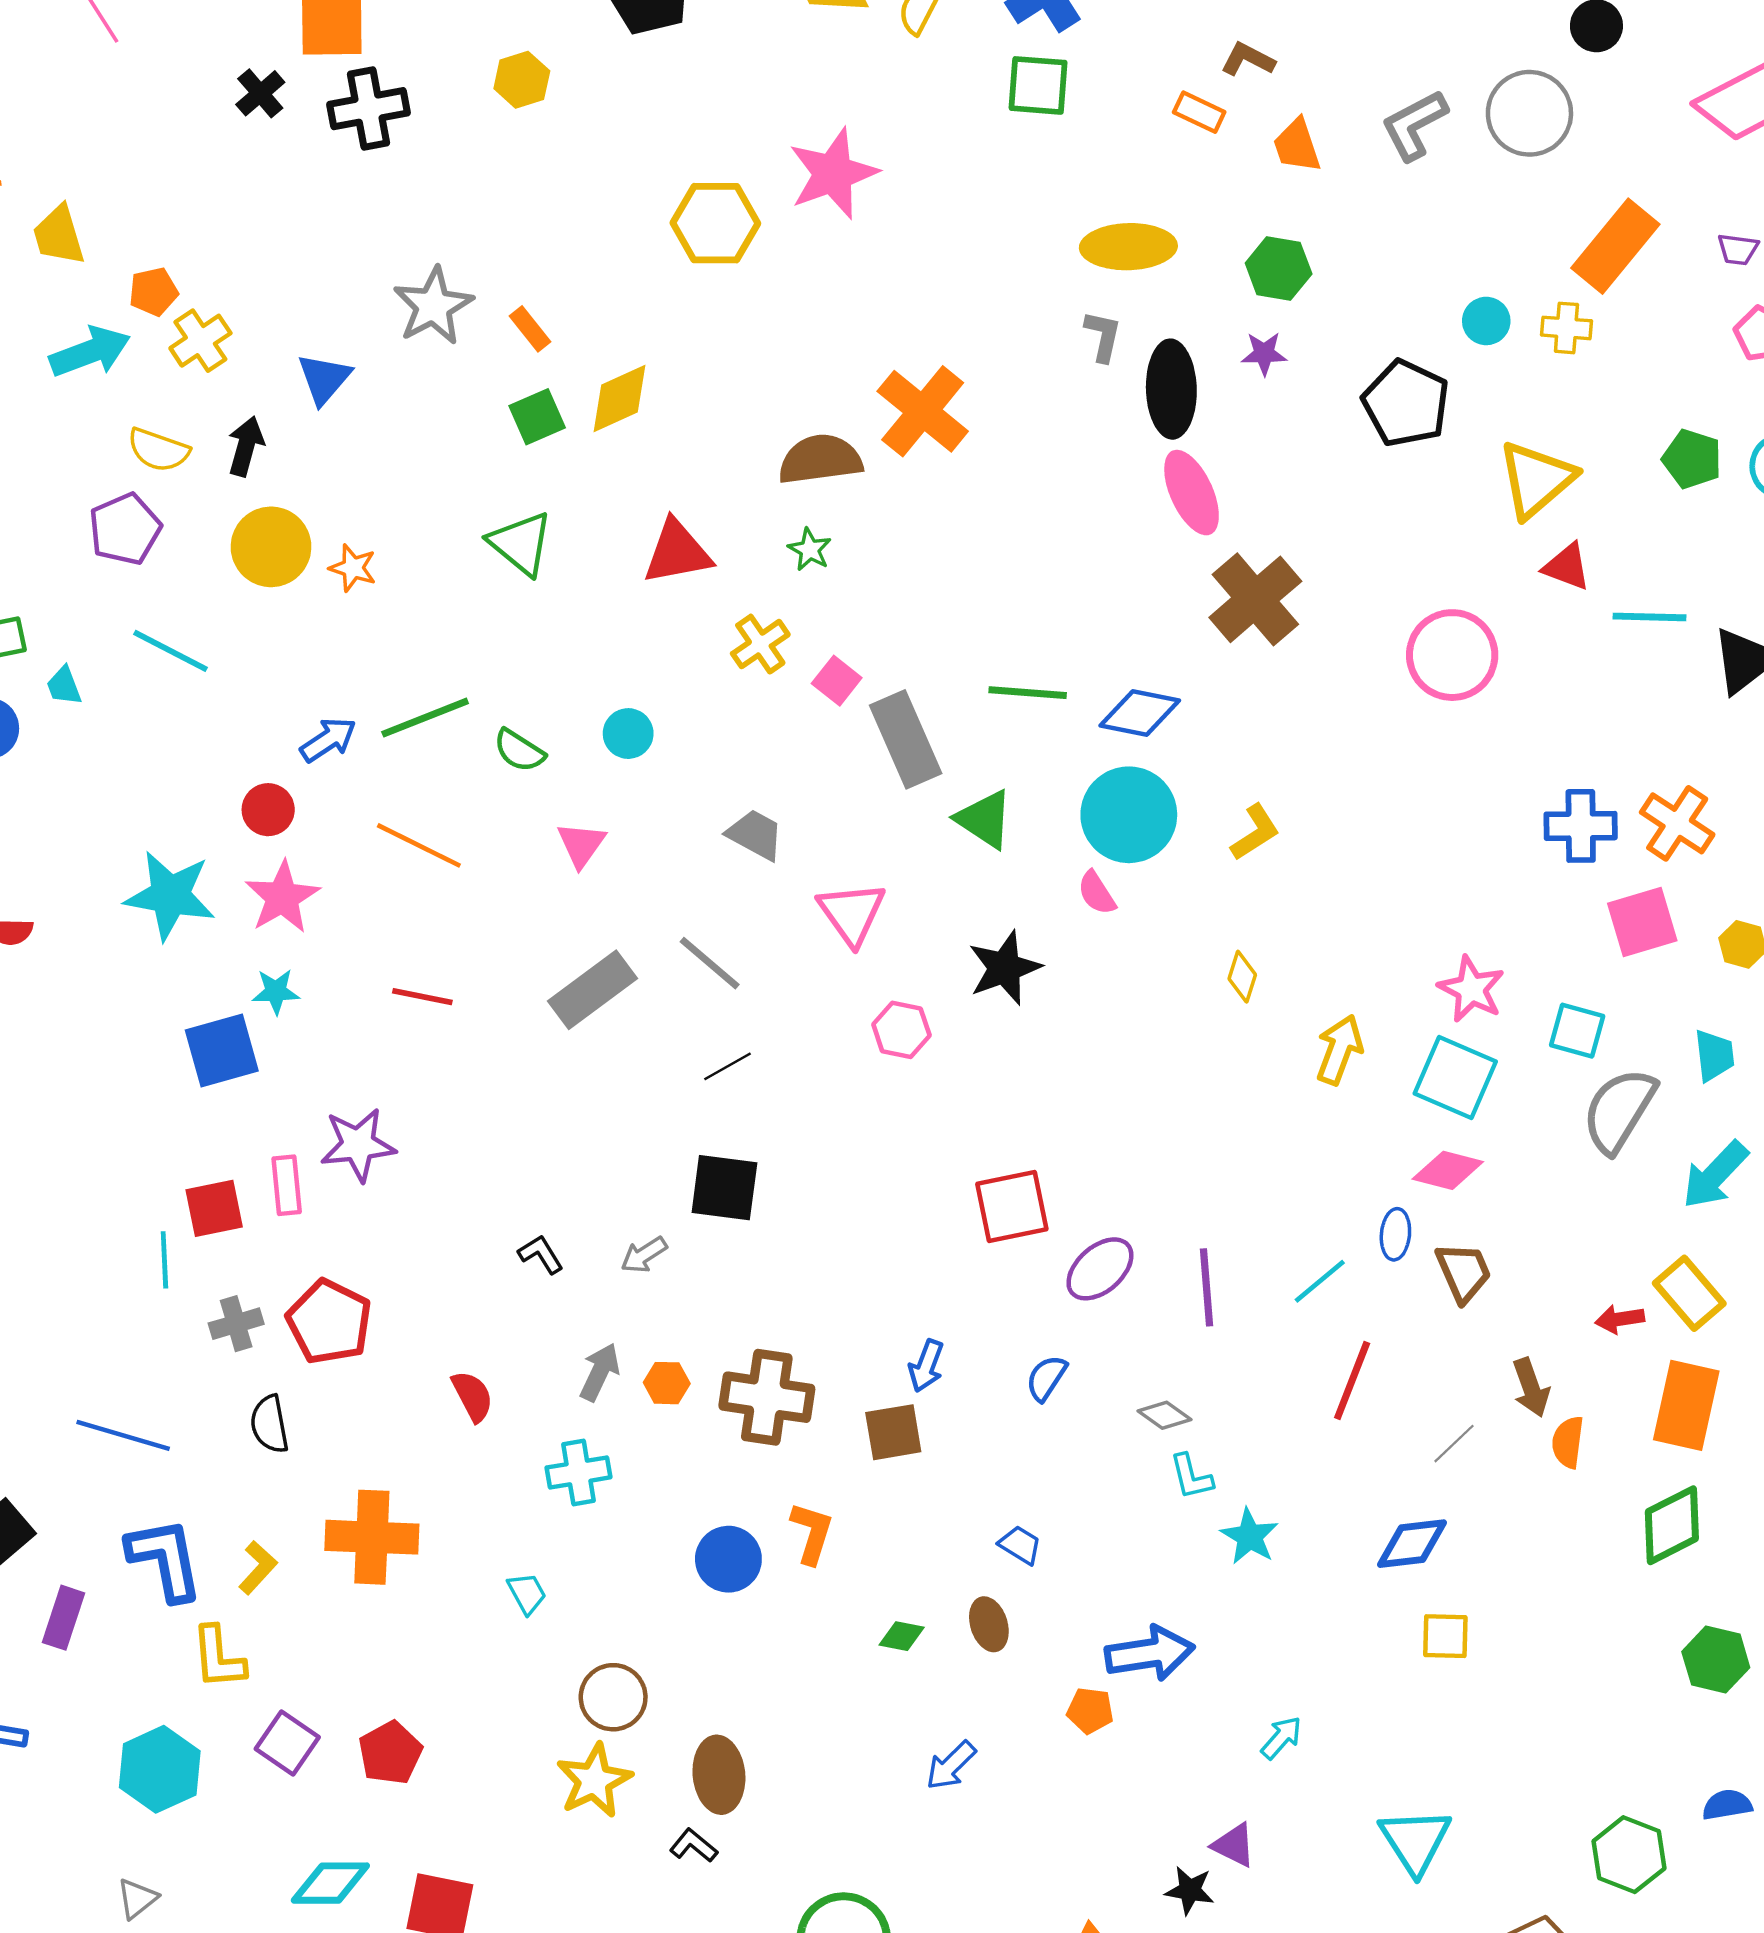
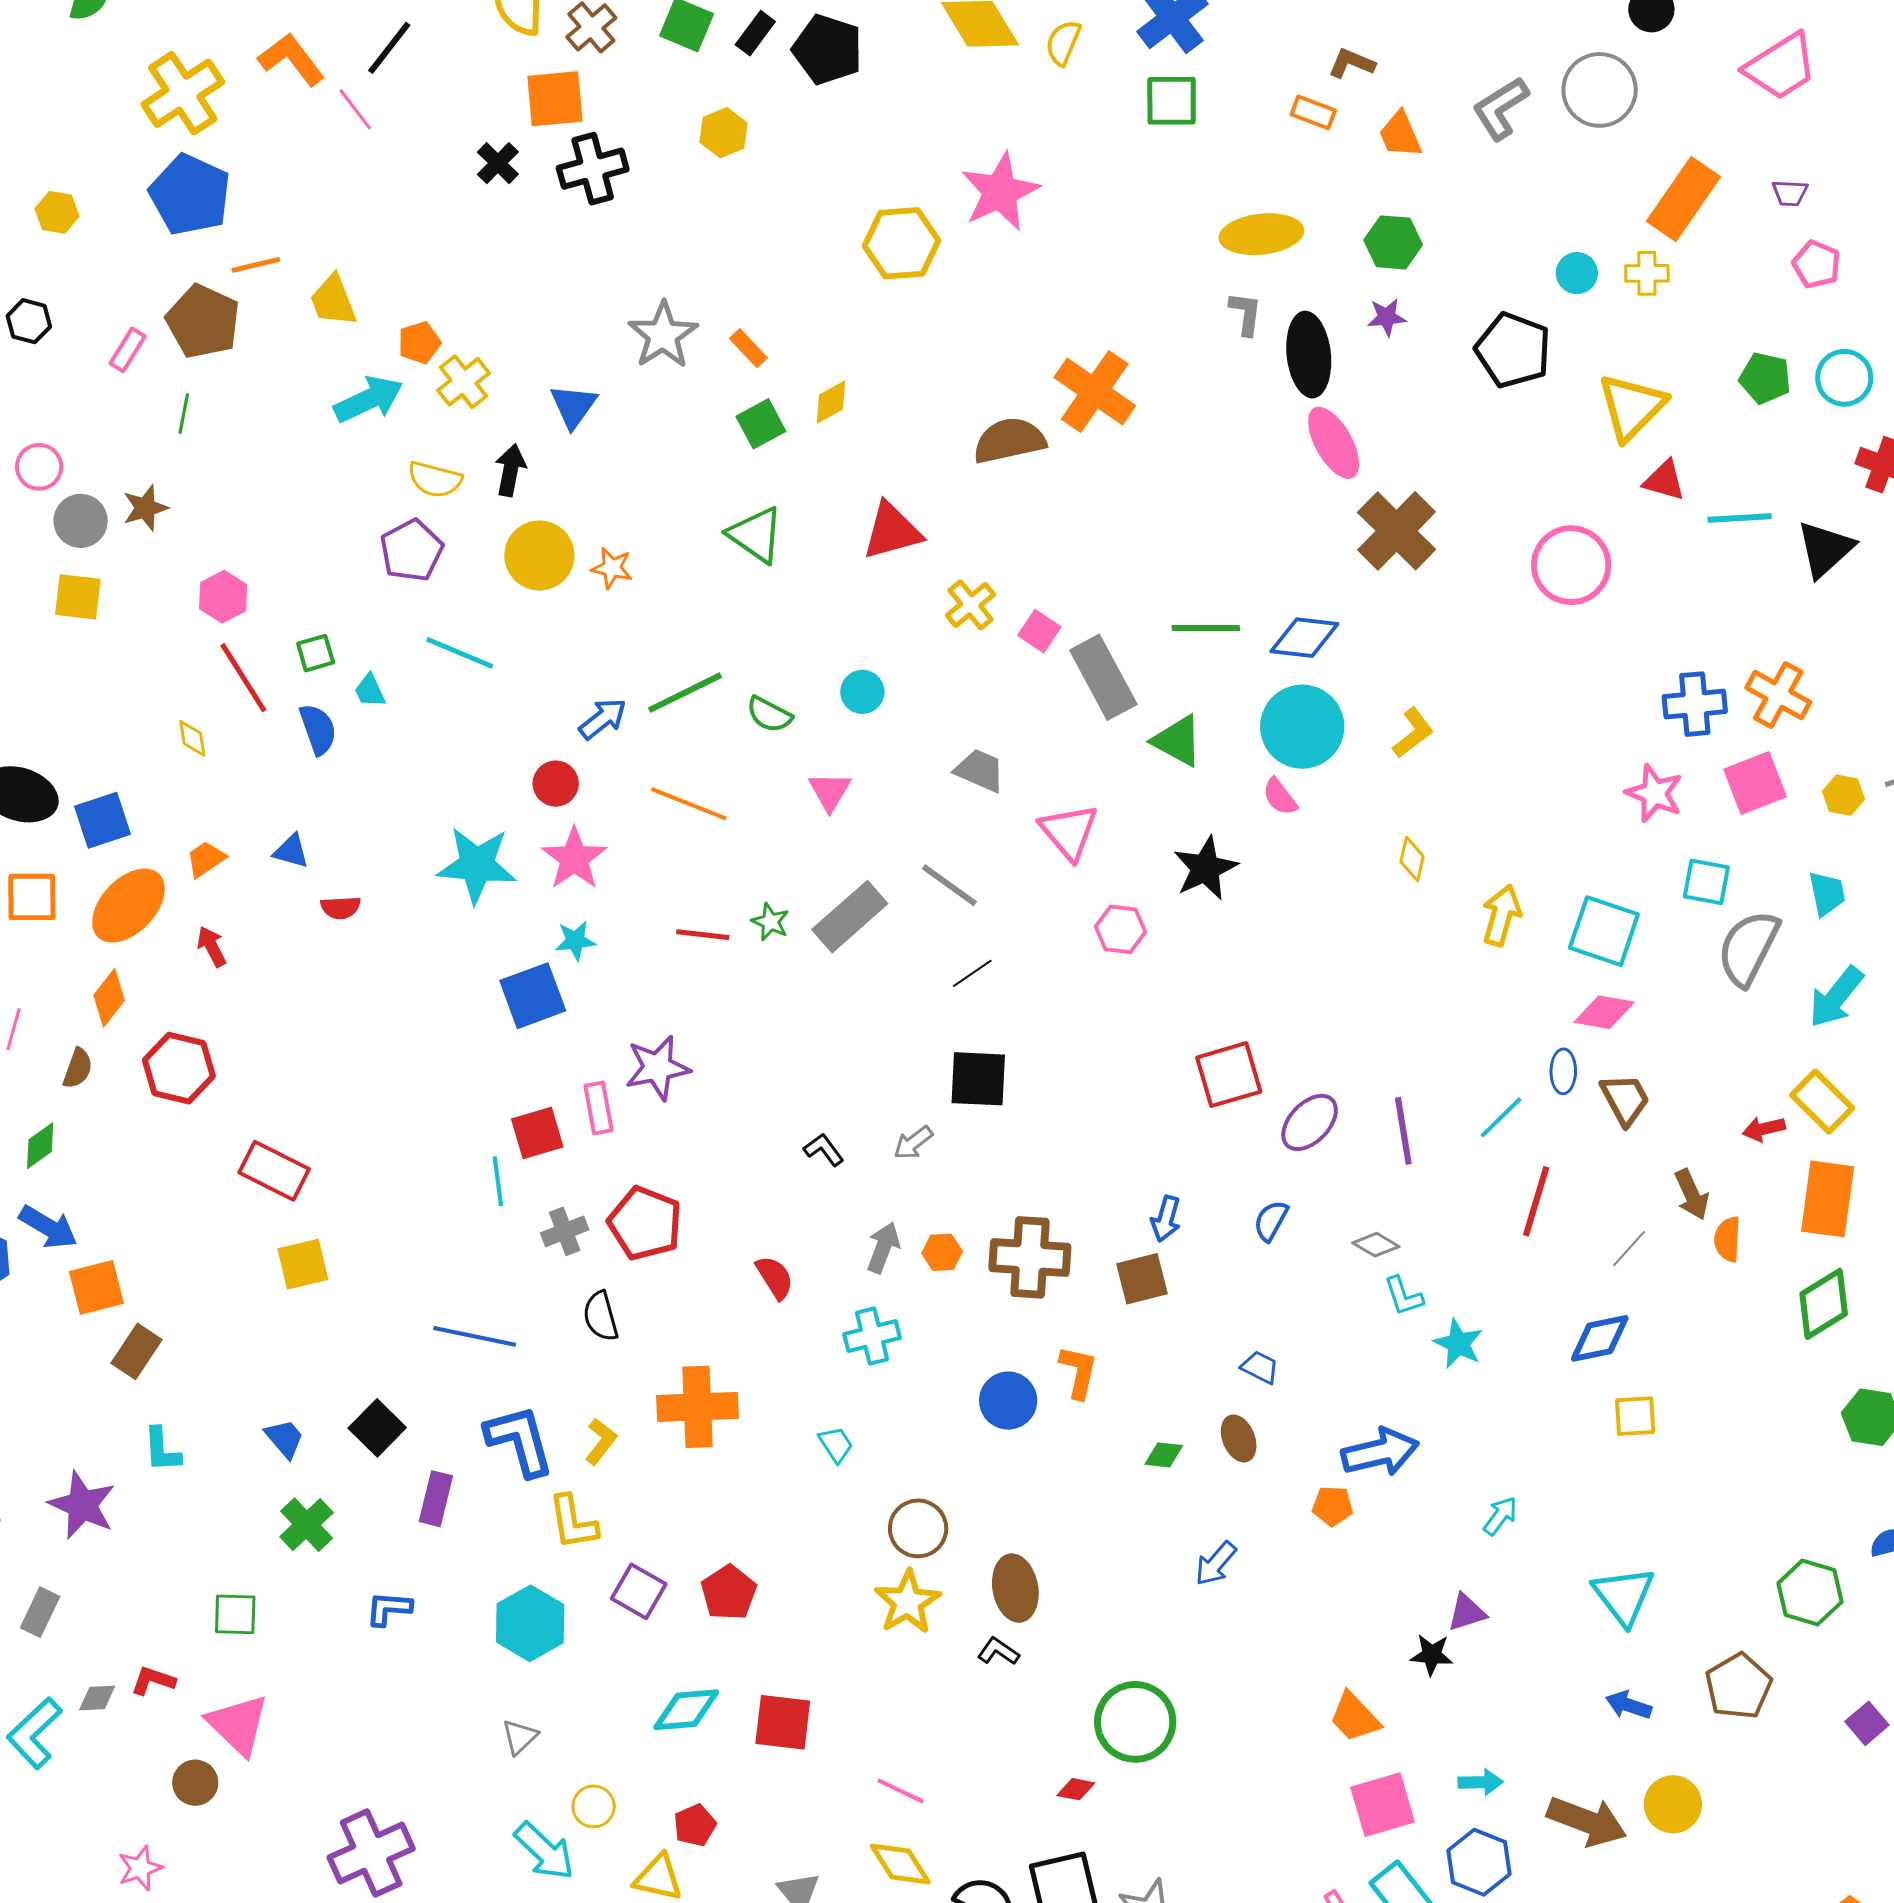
yellow diamond: (619, 399) -> (831, 402), size x0.7
green star: (810, 550) -> (770, 922), moved
pink star: (1471, 989) -> (1654, 793), moved
purple triangle: (1234, 1845) -> (1467, 1612), turned -39

